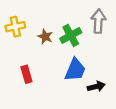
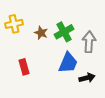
gray arrow: (98, 21) -> (89, 42), moved

